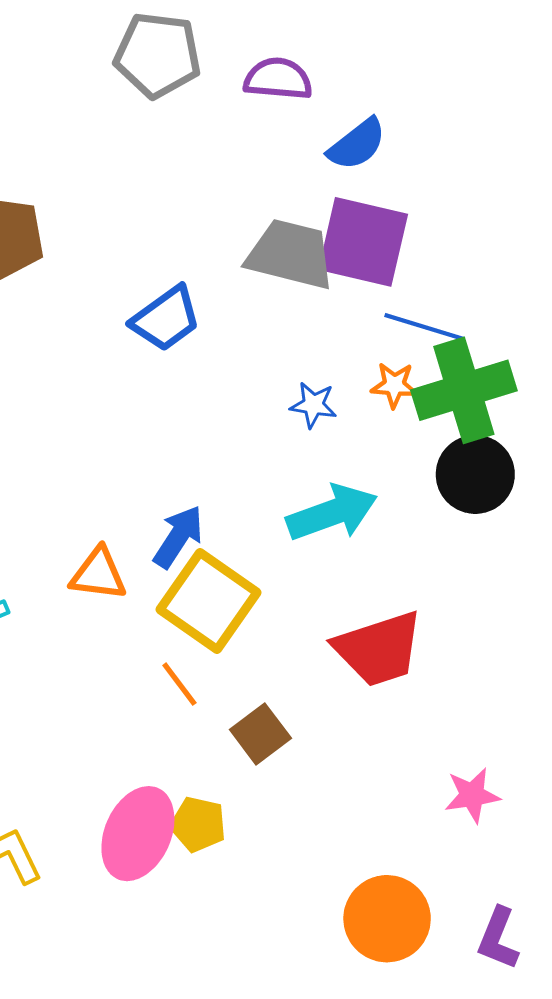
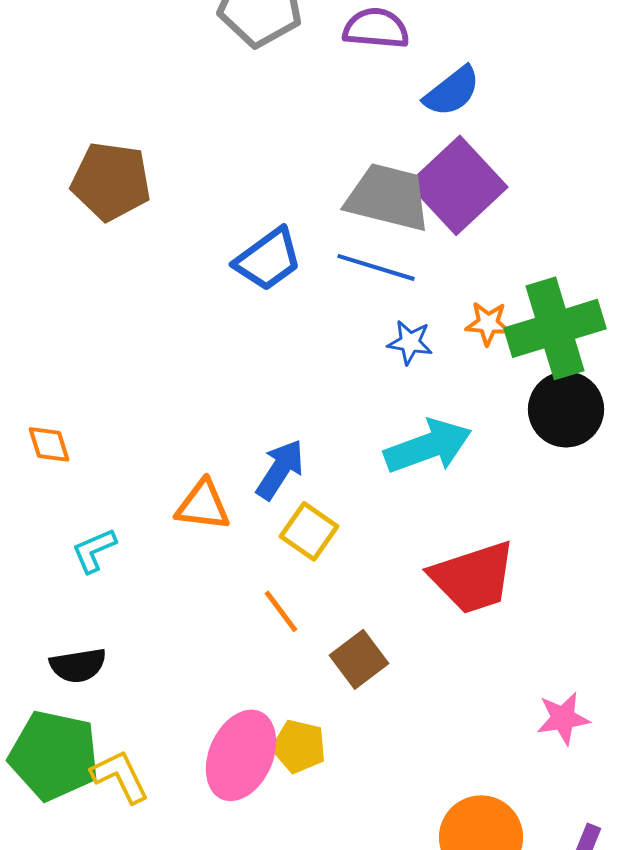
purple square: (363, 242) -> (458, 185), turned 34
blue line: (424, 327) -> (376, 267), moved
yellow square: (208, 601) -> (309, 531), size x0.6

